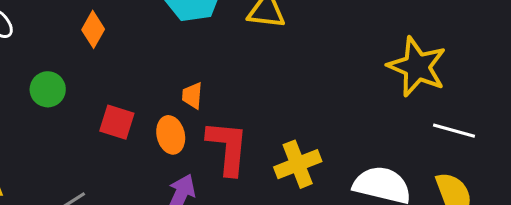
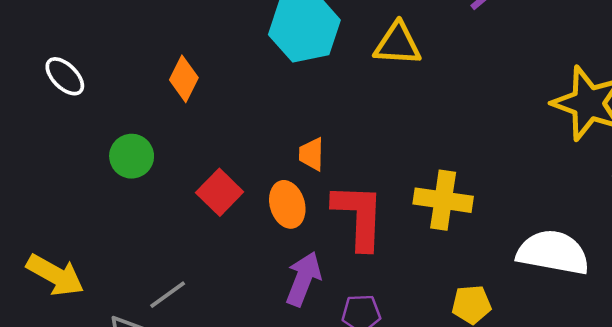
red square: (117, 122) -> (220, 192), turned 30
yellow cross: (298, 164) -> (443, 200), moved, turned 33

